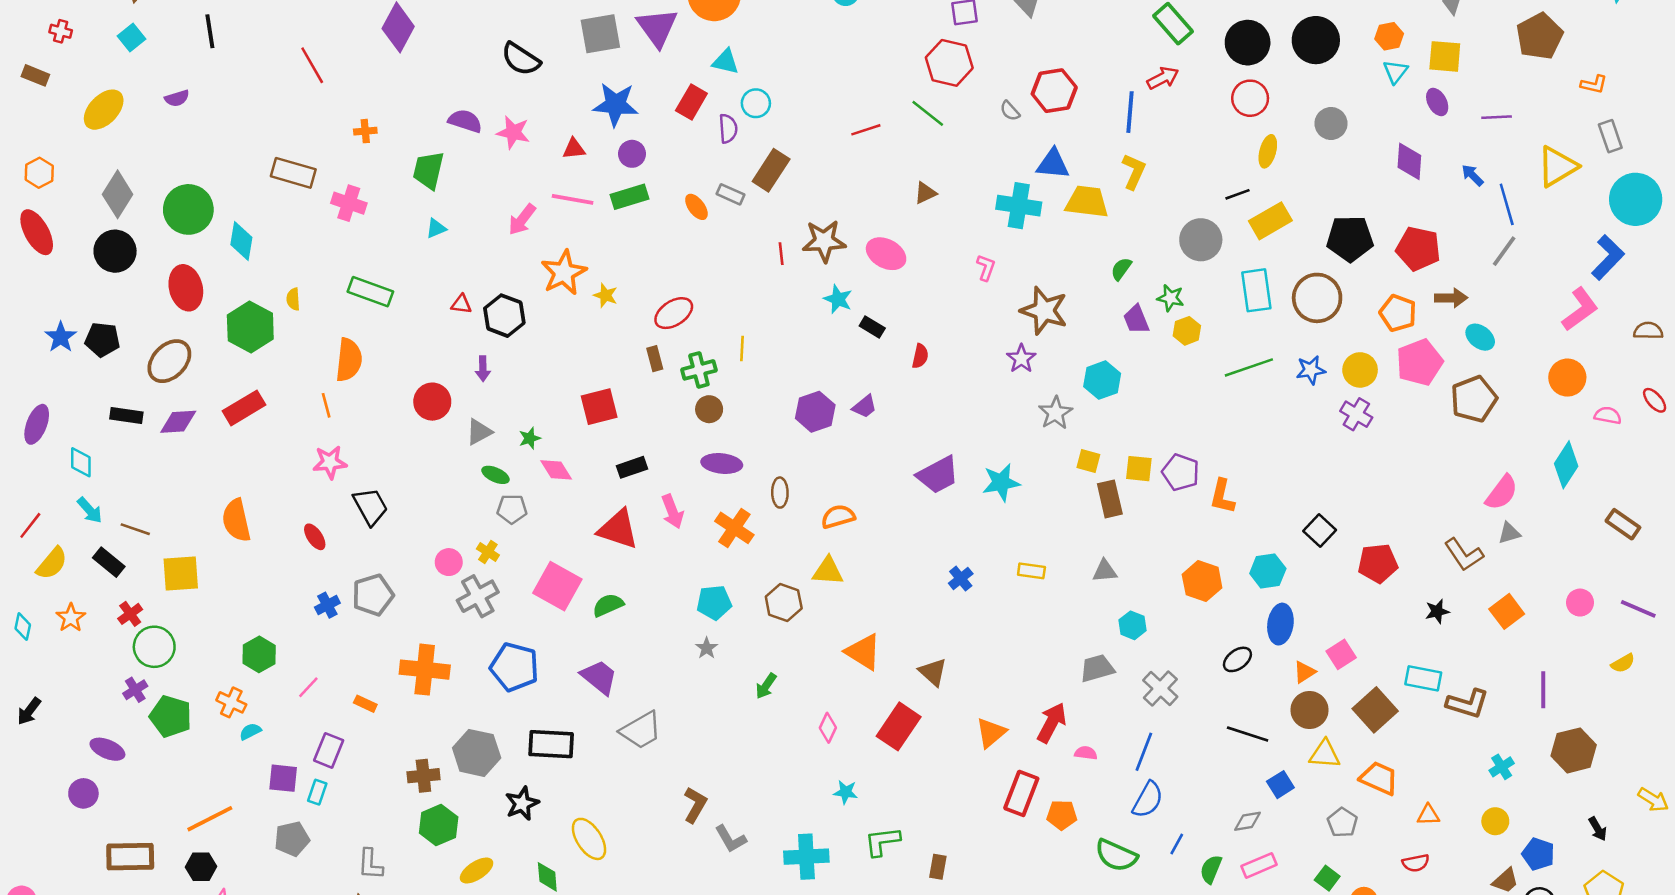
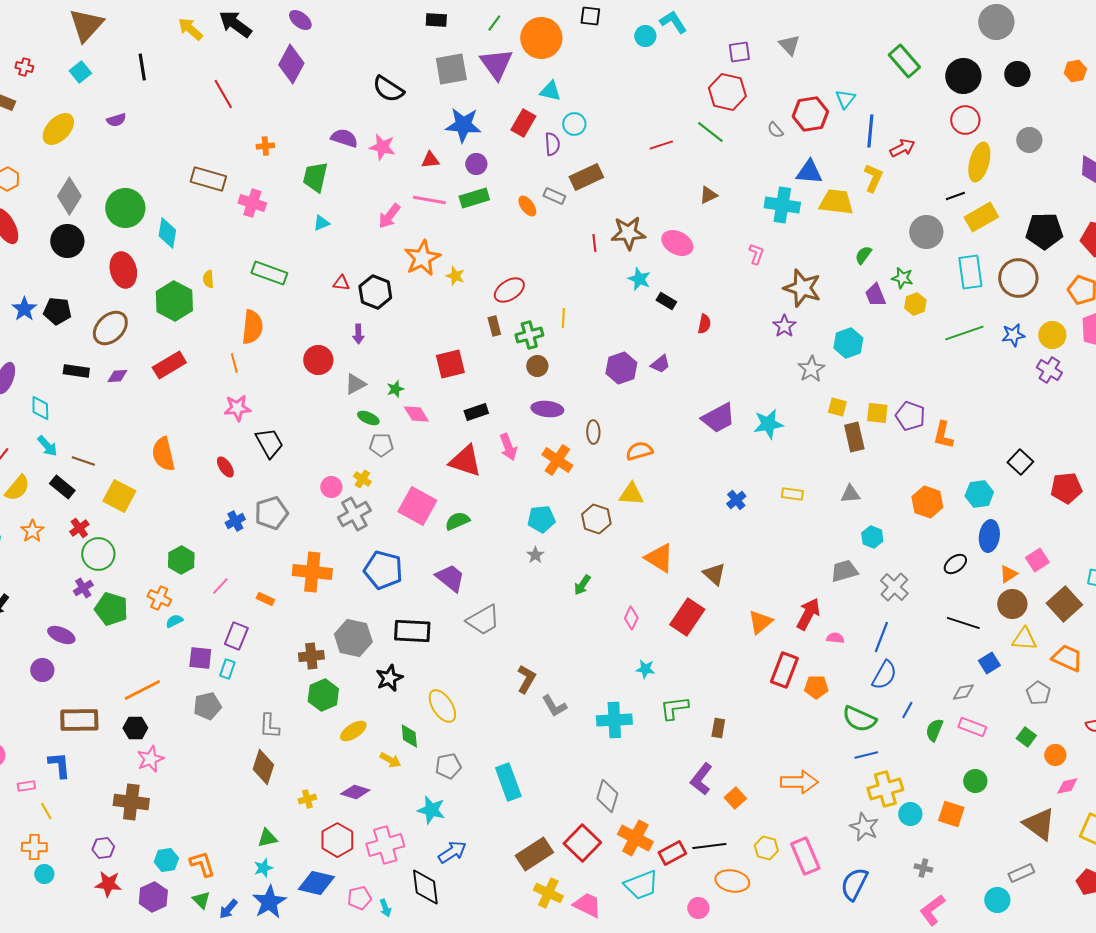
black circle: (1316, 40) -> (1017, 74), size x0.7
cyan triangle: (1395, 72) -> (845, 99), moved
red arrow: (1163, 78) -> (902, 148), moved
yellow ellipse: (1268, 151) -> (979, 162), size x1.5
brown rectangle: (771, 170) -> (586, 177), turned 32
purple diamond: (178, 422) -> (117, 376), size x0.7
yellow square: (181, 573) -> (119, 496), turned 32
pink rectangle: (1259, 865) -> (972, 727), turned 44

